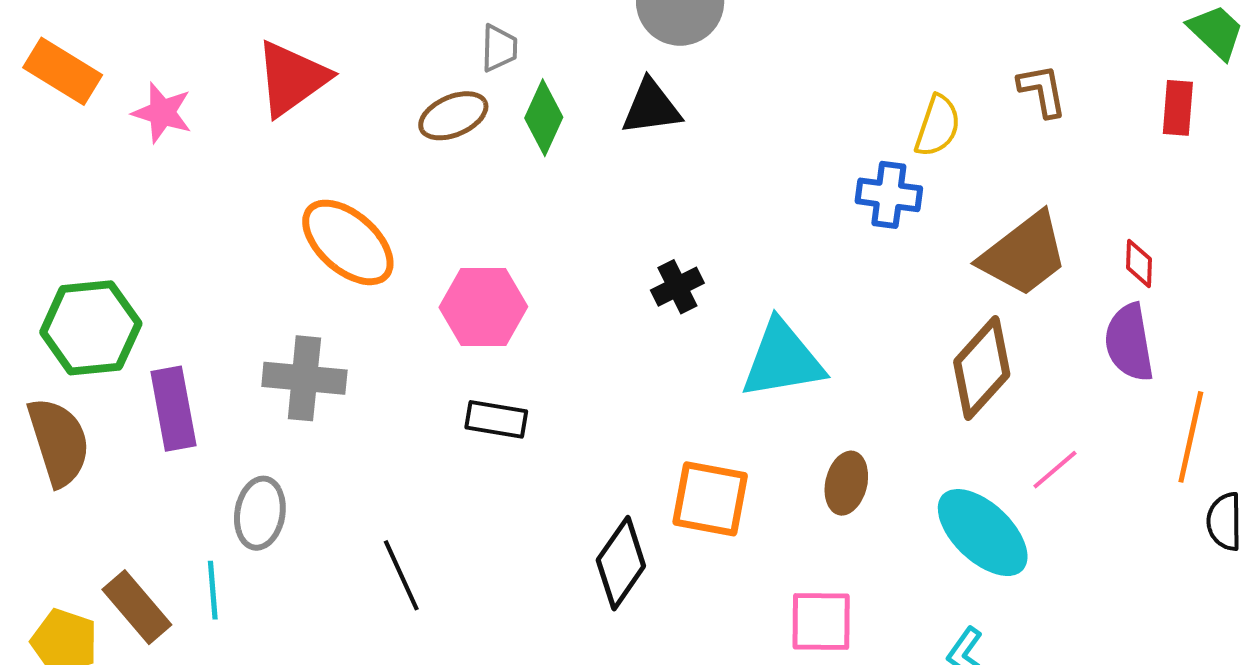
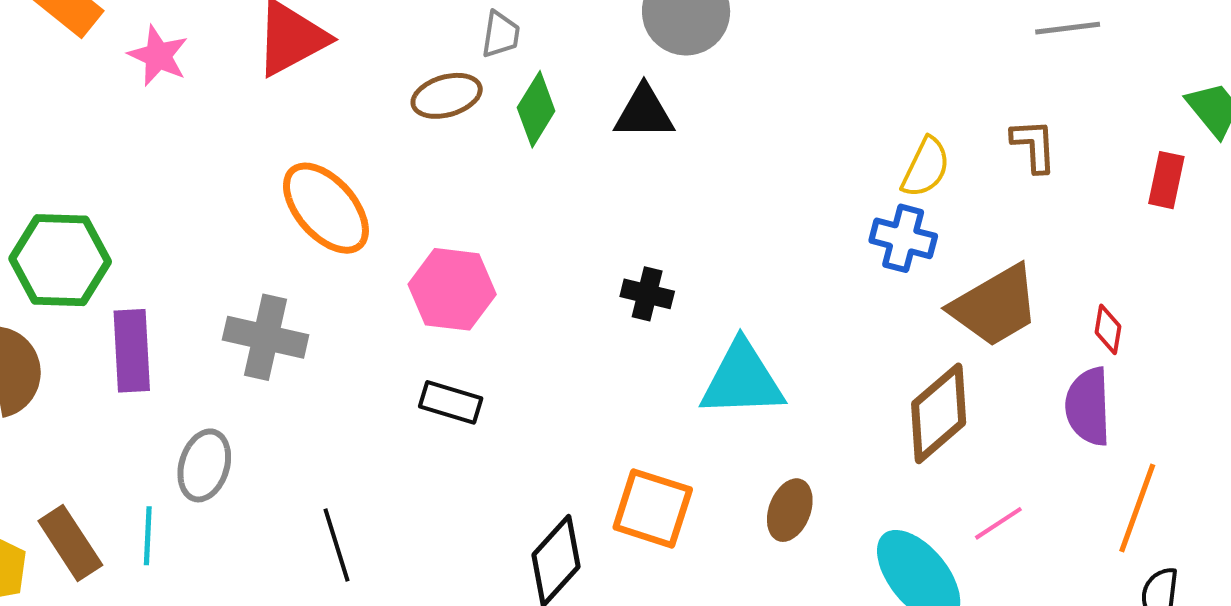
blue cross: (889, 195) -> (903, 238), moved
black cross: (677, 287) -> (647, 294), turned 33

